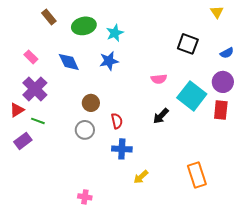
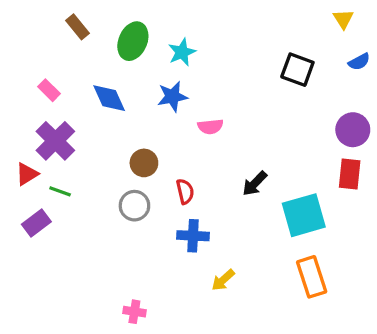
green ellipse: (84, 26) -> (133, 41), turned -55
blue semicircle: (227, 53) -> (359, 62), moved
pink semicircle: (159, 79) -> (210, 127), moved
cyan square: (192, 96) -> (304, 215), moved, turned 36

